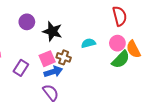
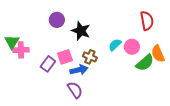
cyan semicircle: (88, 43) -> (115, 45), turned -32
pink circle: (117, 43) -> (132, 47), moved
pink square: (47, 59) -> (65, 57), moved

